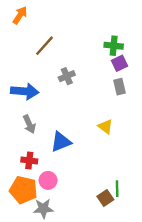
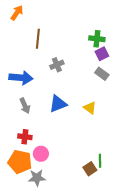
brown line: (45, 46) -> (38, 39), turned -36
gray rectangle: (119, 87) -> (102, 74), turned -40
blue triangle: (61, 142) -> (58, 104), moved

